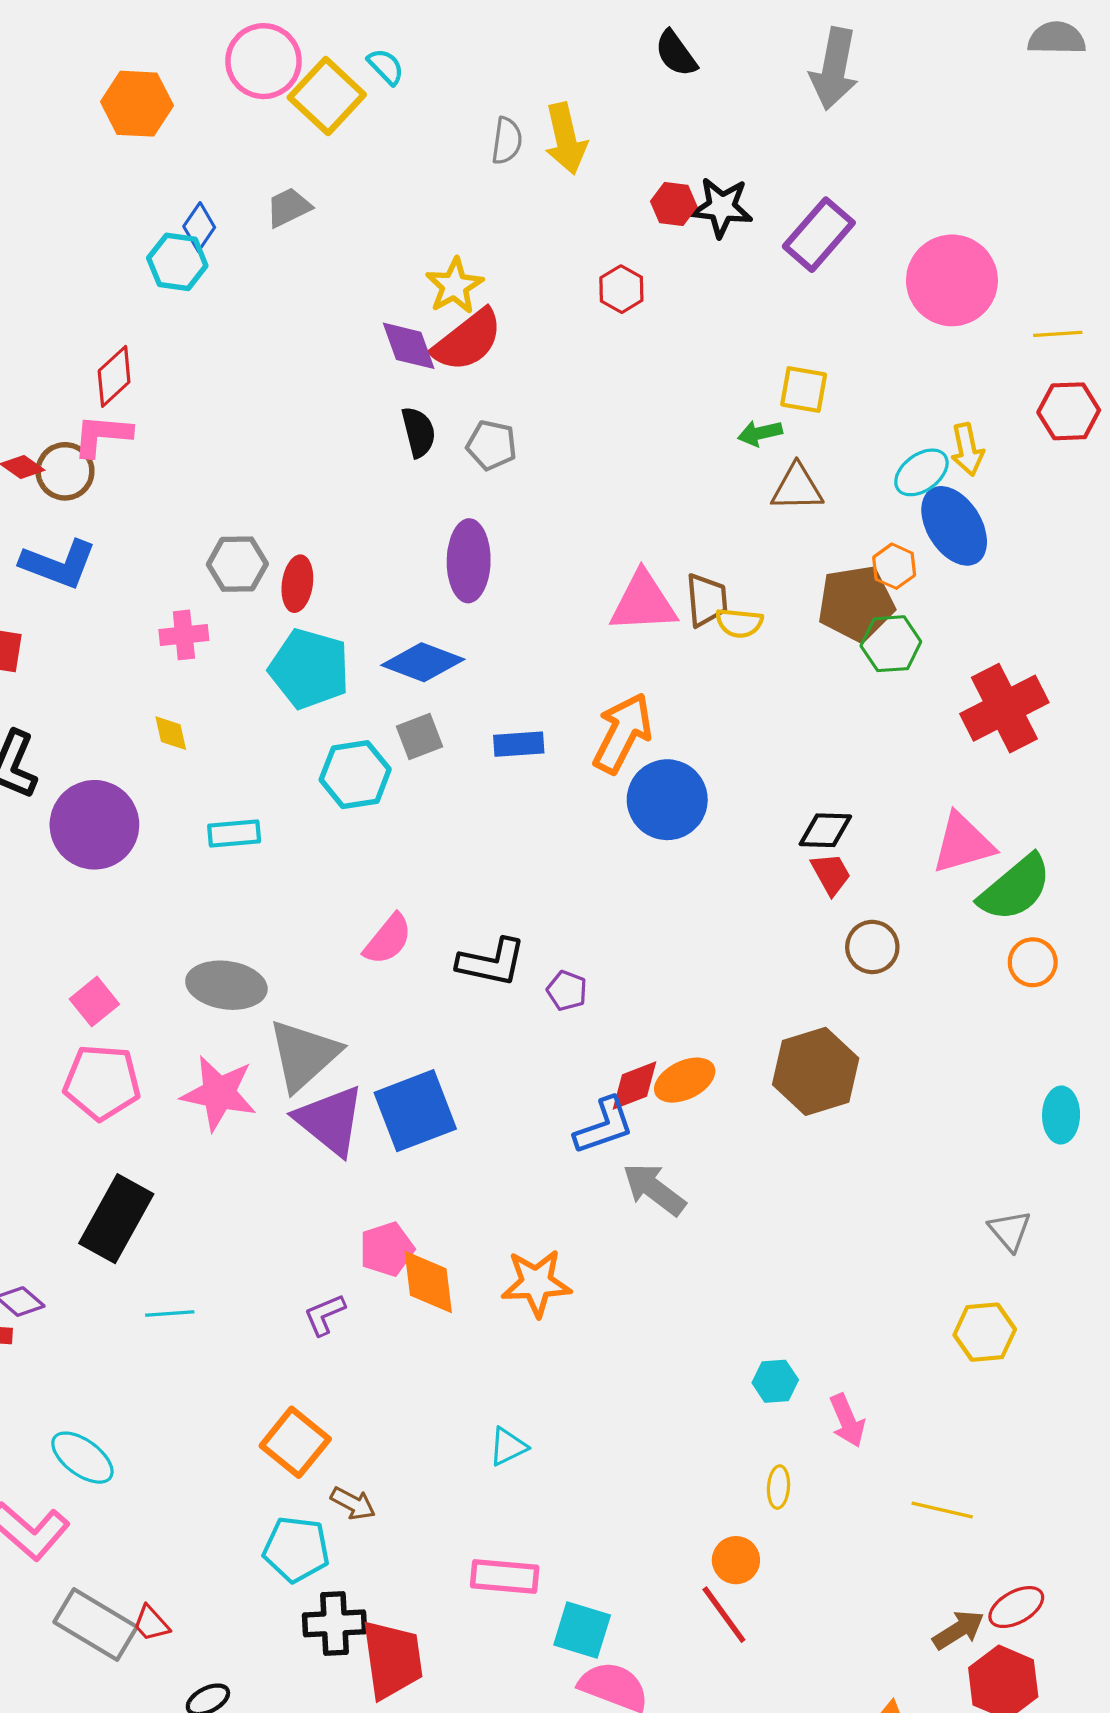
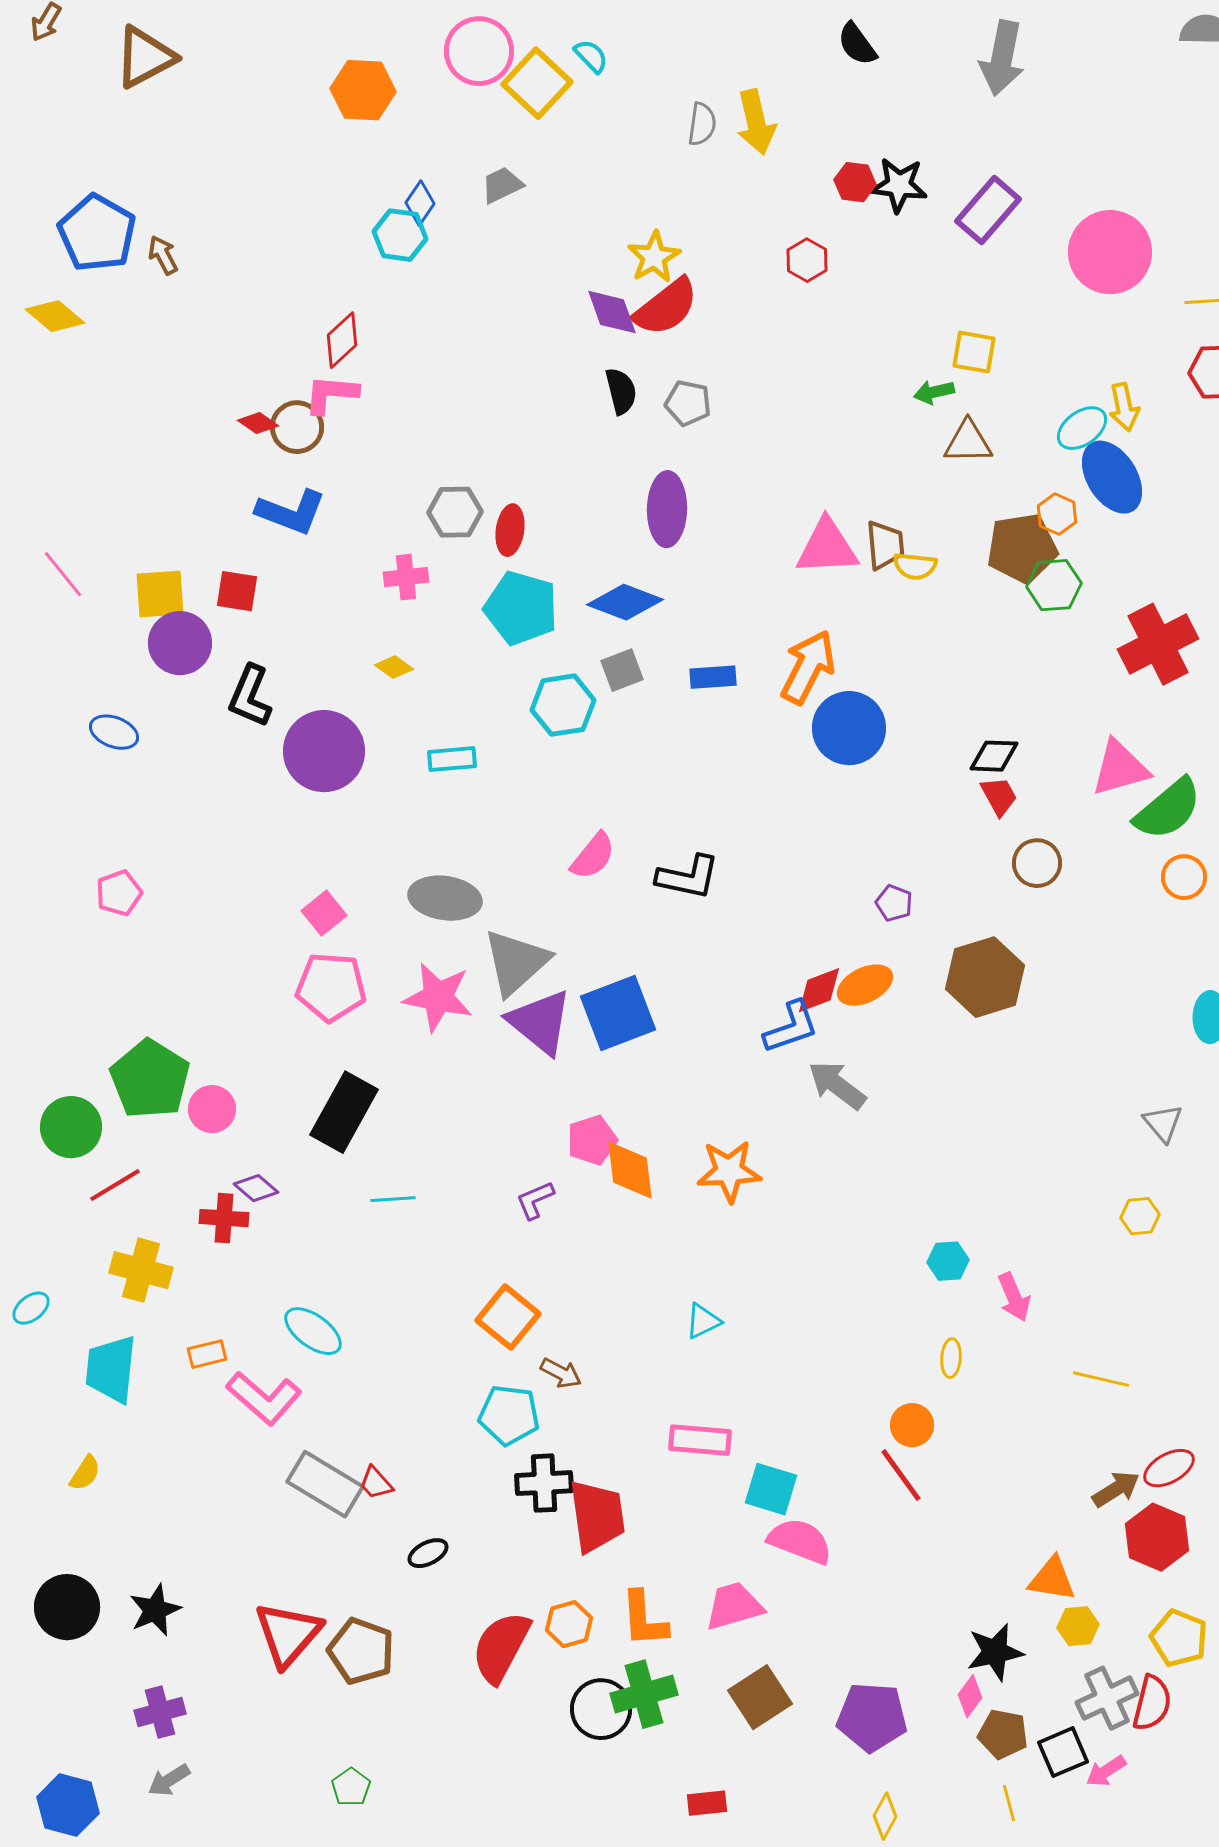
yellow diamond: (171, 733) -> (394, 667), turned -42
purple pentagon: (567, 991) -> (894, 903), moved
yellow hexagon: (985, 1332) -> (1140, 1216), size x0.7

